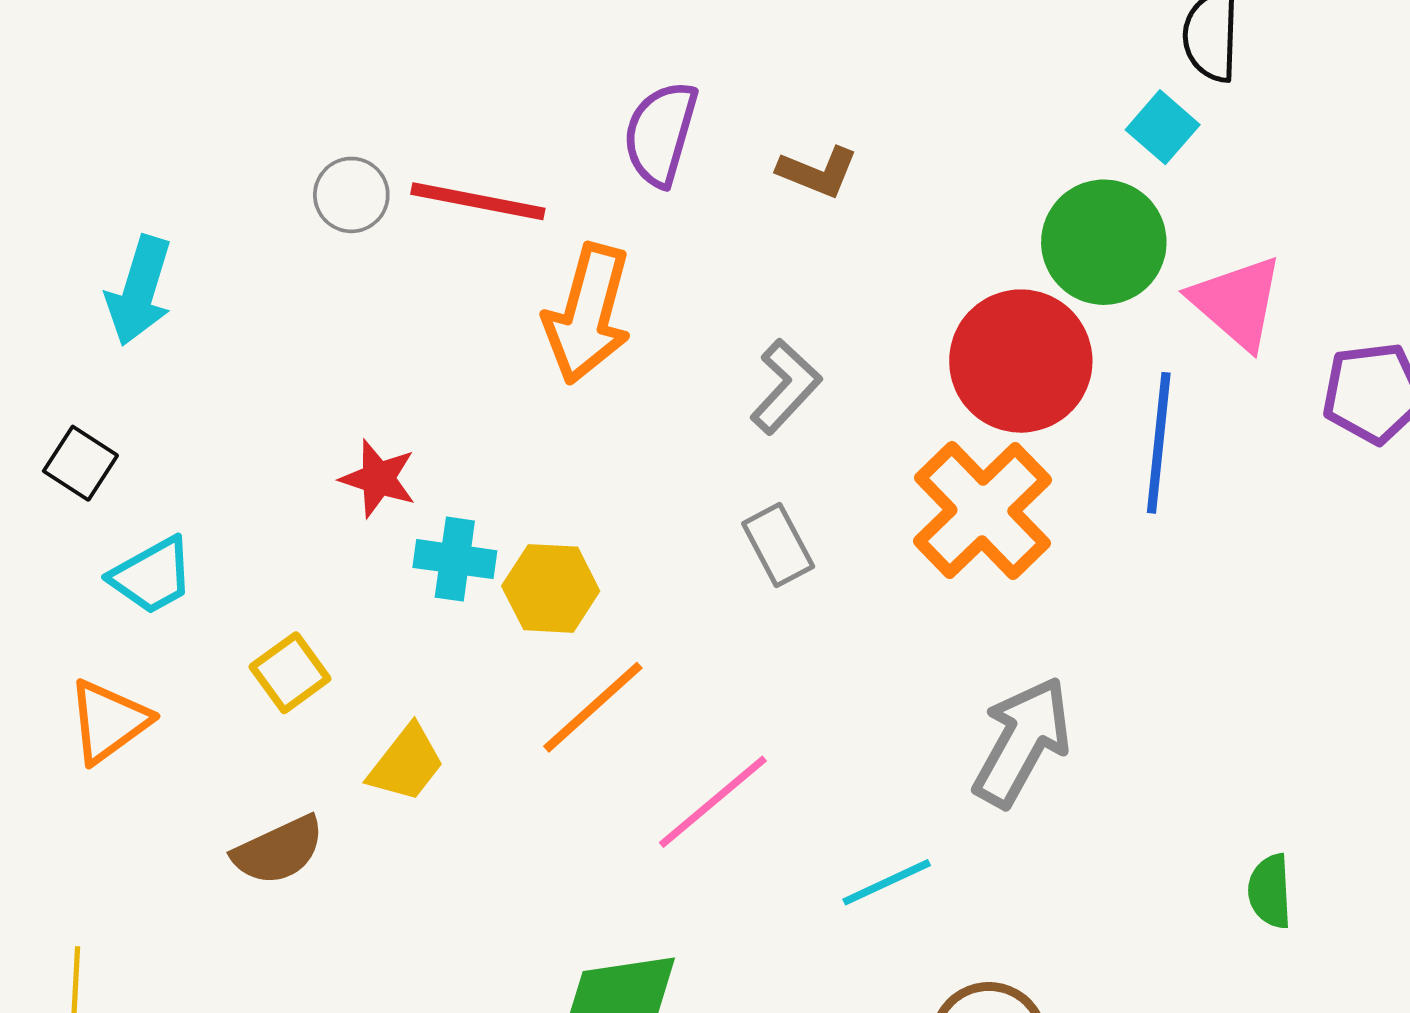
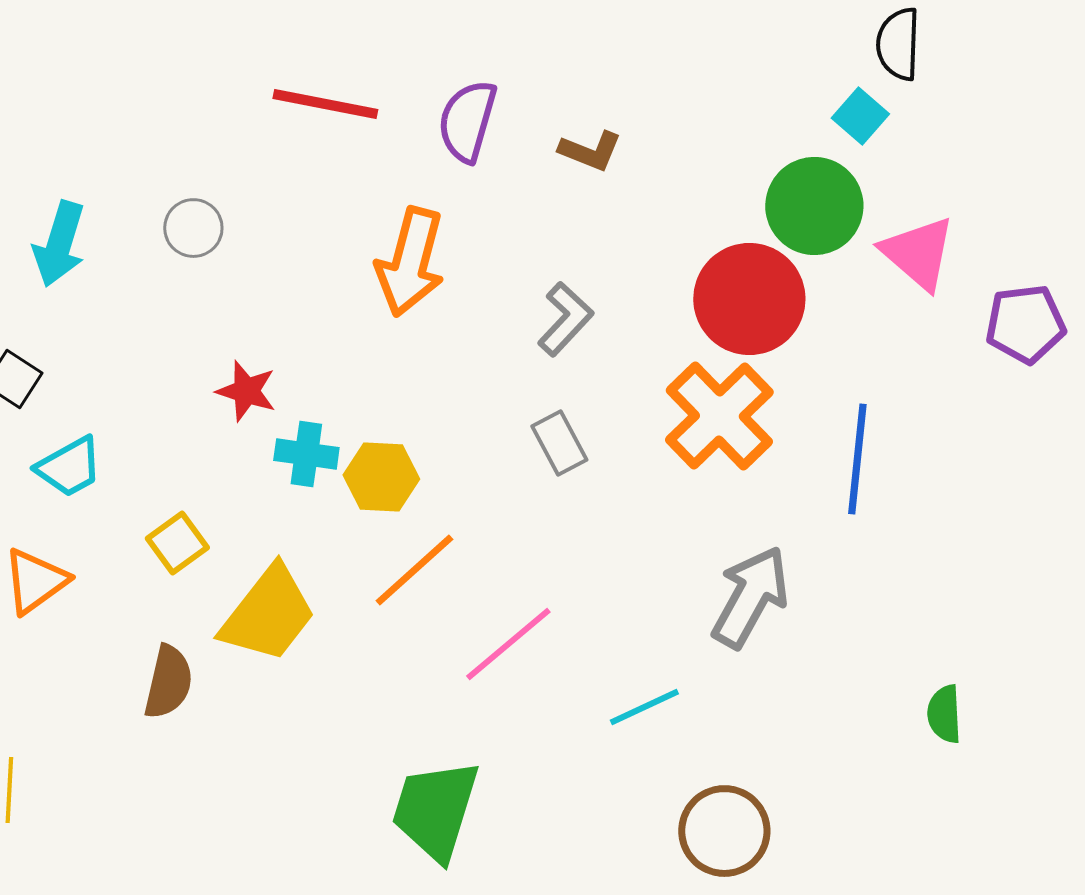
gray circle: (351, 195) -> (193, 228), moved
red line: (478, 201) -> (325, 104), moved
blue line: (1159, 443) -> (857, 459), moved
yellow trapezoid: (406, 763) -> (268, 614), size x1.6
brown semicircle: (279, 850) -> (168, 682), turned -52

